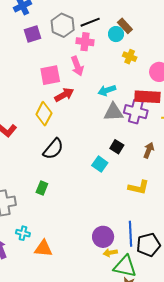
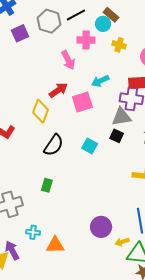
pink cross: (85, 42) -> (86, 40), moved
pink square: (50, 75) -> (82, 102), moved
gray triangle: (114, 112) -> (121, 117), moved
cyan square: (100, 164) -> (90, 146), moved
purple circle: (103, 237) -> (101, 227), moved

